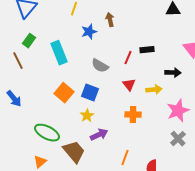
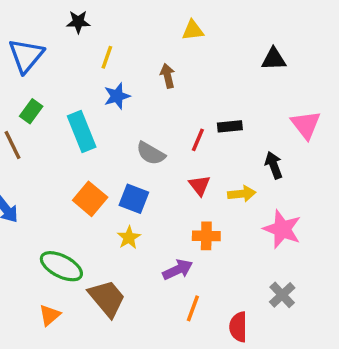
blue star: (89, 32) -> (117, 96), moved
black arrow: (173, 73) -> (274, 165), turned -112
pink star: (178, 111) -> (282, 229), turned -30
purple arrow: (99, 135) -> (178, 270), moved
gray cross: (178, 139) -> (282, 295), moved

